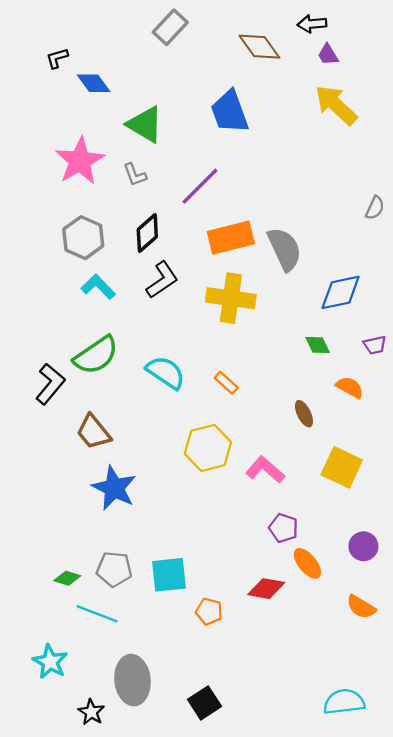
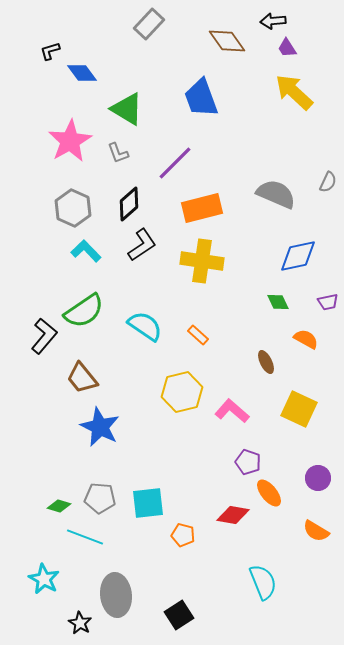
gray semicircle: (285, 249) -> (276, 194), moved, turned -42
cyan semicircle: (344, 702) -> (263, 582), moved, turned 75

